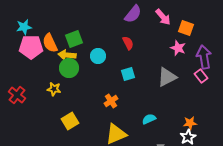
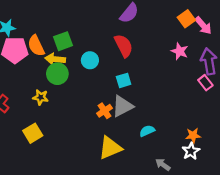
pink arrow: (163, 17) -> (203, 25), moved
orange square: (186, 28) -> (186, 19), moved, turned 35
red semicircle: (128, 43) -> (124, 46), size x1.5
gray triangle: (167, 77) -> (122, 106), moved
yellow square: (70, 121) -> (33, 133), moved

